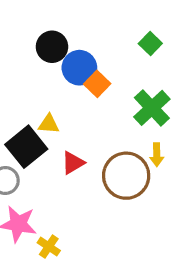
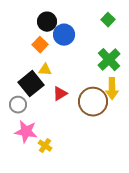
orange square: (97, 84) -> (40, 45), moved
yellow arrow: (157, 155) -> (112, 89), size x1.5

